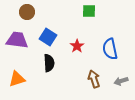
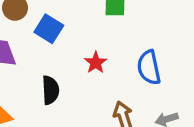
blue square: (48, 37) -> (49, 29), moved

